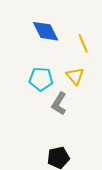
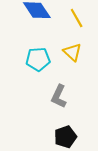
gray L-shape: (59, 104) -> (59, 96), moved

